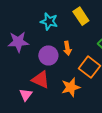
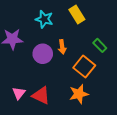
red triangle: (41, 80) -> (41, 95), moved
orange star: (71, 87) -> (79, 94), moved

